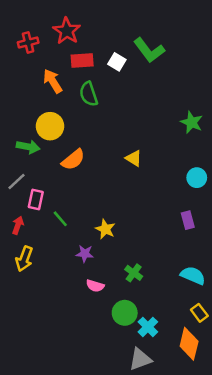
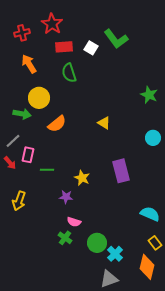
orange arrow: (53, 81) -> (29, 64), moved
green line: (60, 219) -> (47, 170), turned -48
purple rectangle: (188, 220) -> (121, 171), moved, size x1.6
red arrow: (18, 225) -> (10, 163), moved, turned 120
green cross: (134, 273) -> (65, 238), moved

